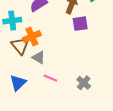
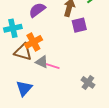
brown triangle: (20, 46) -> (23, 52), turned -30
pink line: (50, 78) -> (53, 66), moved

